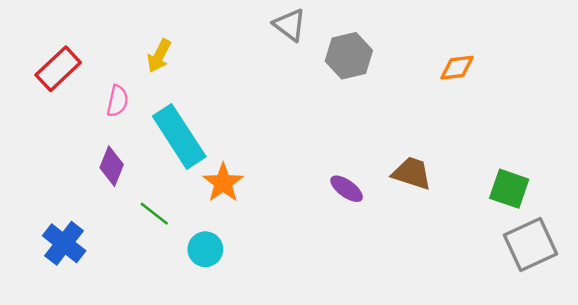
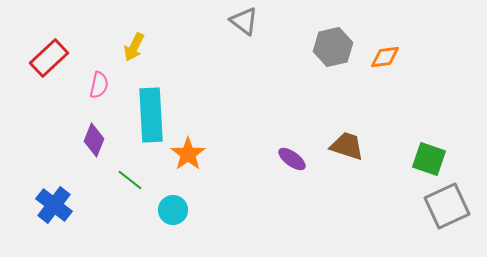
gray hexagon: (349, 56) -> (333, 47), moved
cyan rectangle: (179, 136) -> (151, 115), turned 30

